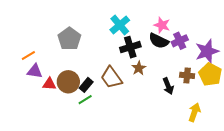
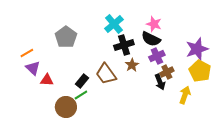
purple cross: (180, 41) -> (157, 56), moved
purple triangle: (35, 71) -> (33, 68), turned 35
brown cross: (187, 75) -> (167, 72), moved, turned -32
brown circle: (68, 82) -> (66, 107), moved
yellow arrow: (194, 112) -> (185, 95), moved

